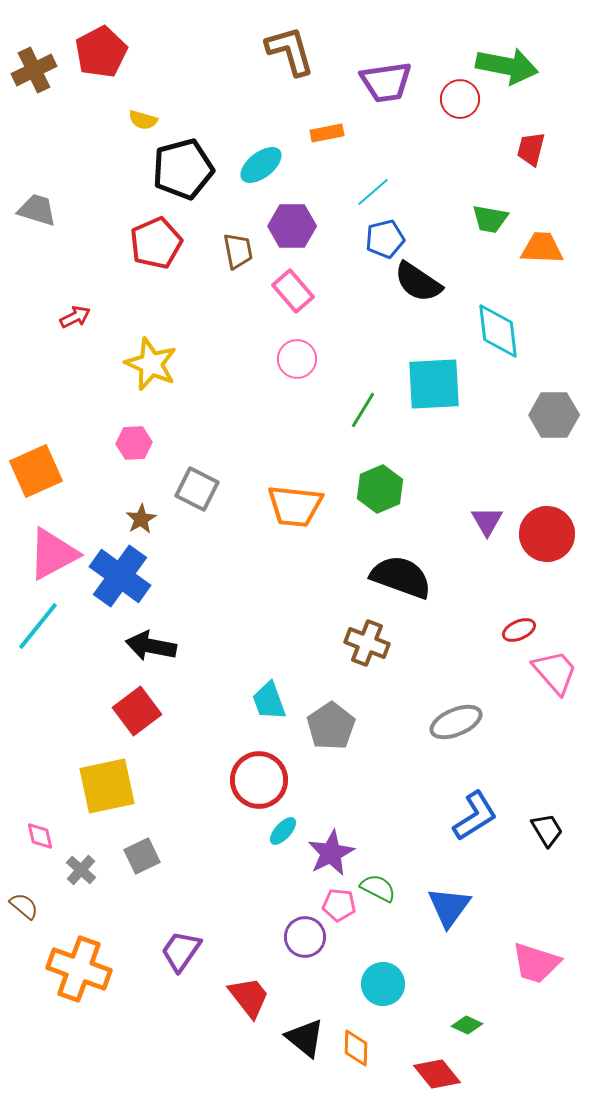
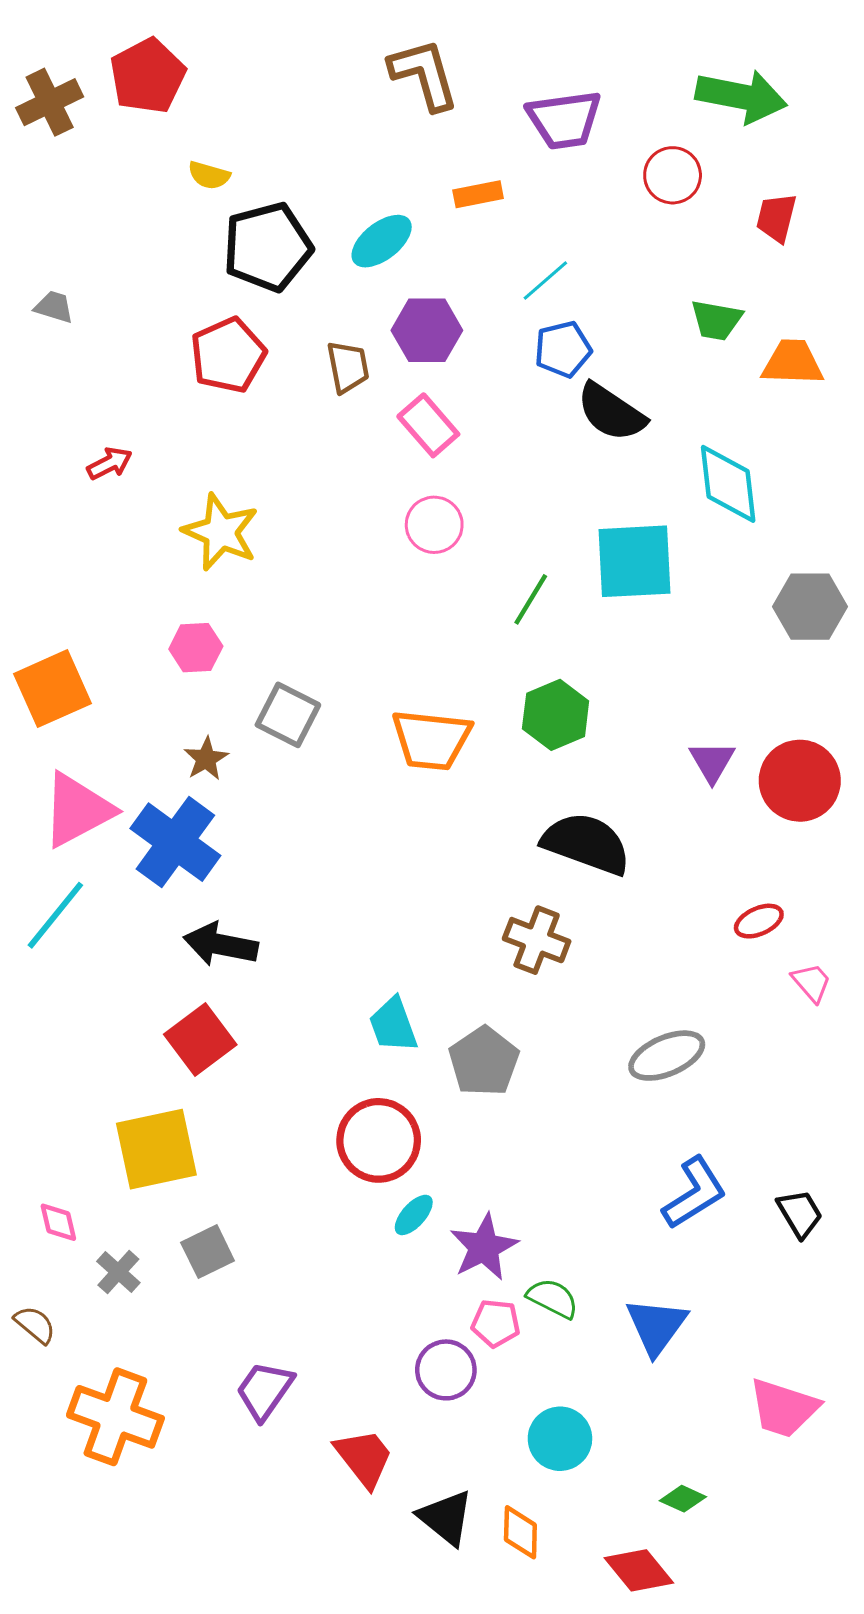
red circle: (460, 99) -> (673, 175), moved
gray trapezoid: (37, 210) -> (54, 307), size x0.7
pink trapezoid: (555, 672) -> (811, 982), size x0.6

